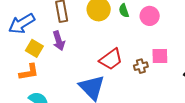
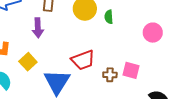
pink circle: (150, 16) -> (153, 33), moved
yellow square: (34, 48) -> (28, 62), moved

